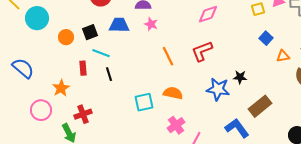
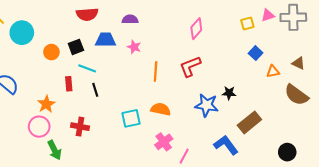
pink diamond: (208, 14) -> (196, 29), turned -30
pink star: (151, 24) -> (134, 47), moved
orange line: (168, 56) -> (156, 71), turned 30
pink circle: (41, 110) -> (39, 127), moved
red cross: (83, 114) -> (80, 127), moved, turned 30

